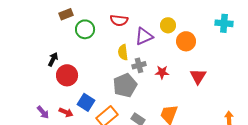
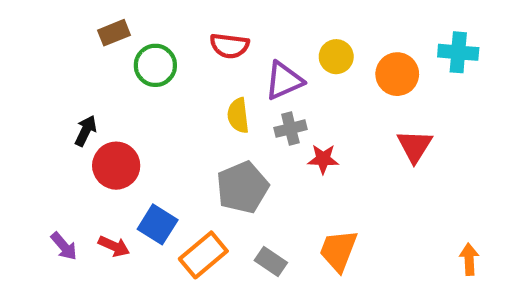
orange circle: (186, 41) -> (397, 74), moved
gray cross: (139, 65) -> (290, 129), moved
red triangle: (198, 76) -> (415, 146), moved

